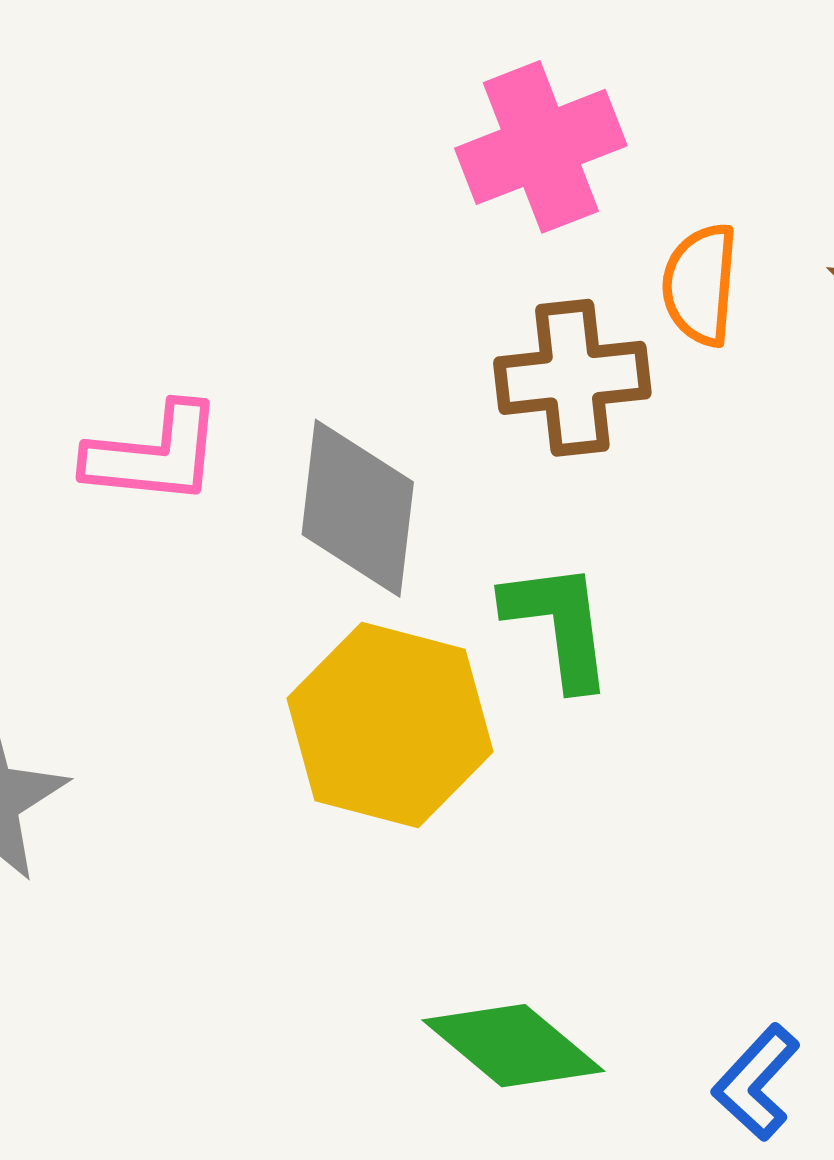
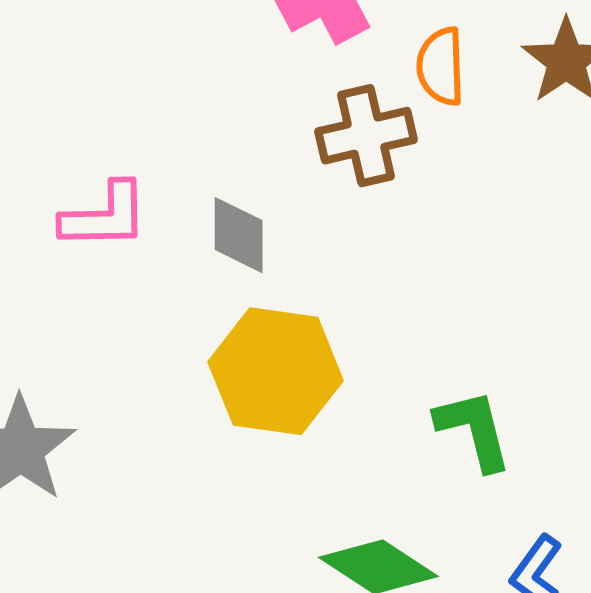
gray diamond: (358, 508) -> (239, 235), size x0.7
green L-shape: (559, 625) -> (474, 430), moved

